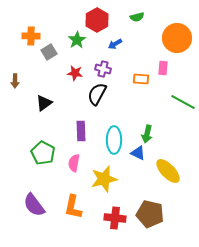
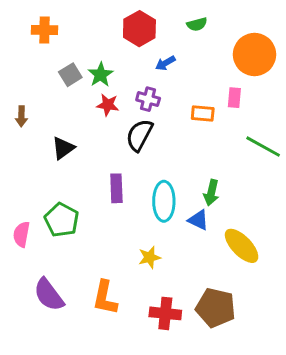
orange cross: (31, 36) -> (44, 30), moved
green star: (77, 40) -> (101, 75), moved
pink semicircle: (74, 163) -> (21, 234), moved
yellow star: (104, 179) -> (149, 257), size x0.6

